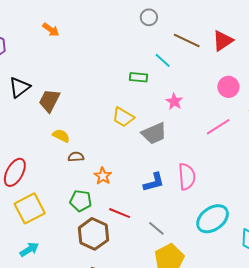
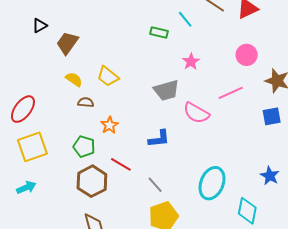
black triangle: (19, 87) -> (40, 26), size x0.7
yellow trapezoid: (123, 117) -> (108, 76), moved
pink semicircle: (187, 177) -> (196, 113), moved, turned 116
cyan ellipse: (213, 219) -> (212, 183), turned -40

